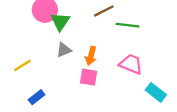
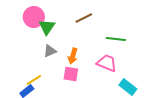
green line: (128, 25) -> (116, 39), moved
yellow line: (22, 65) -> (34, 80), moved

